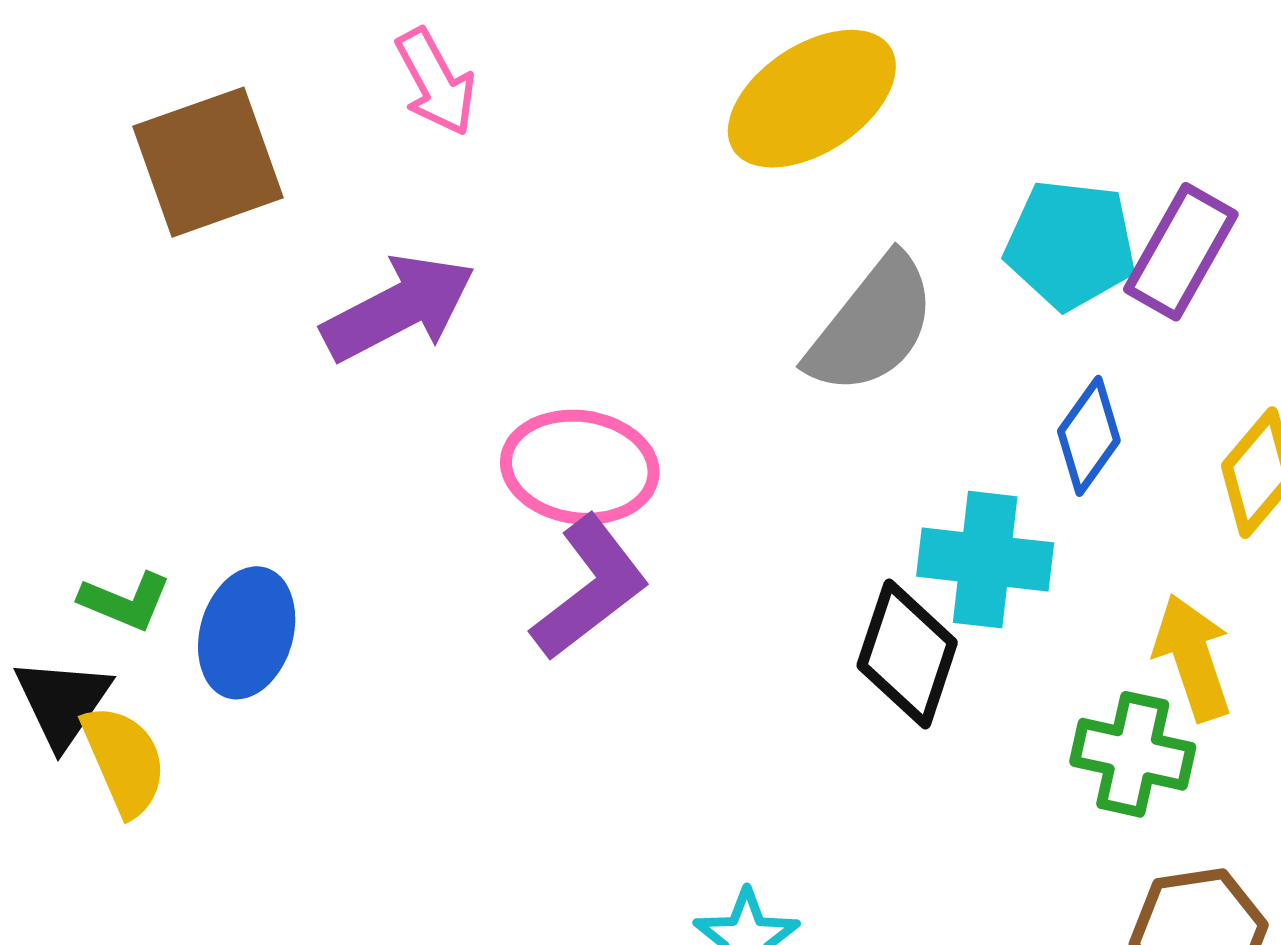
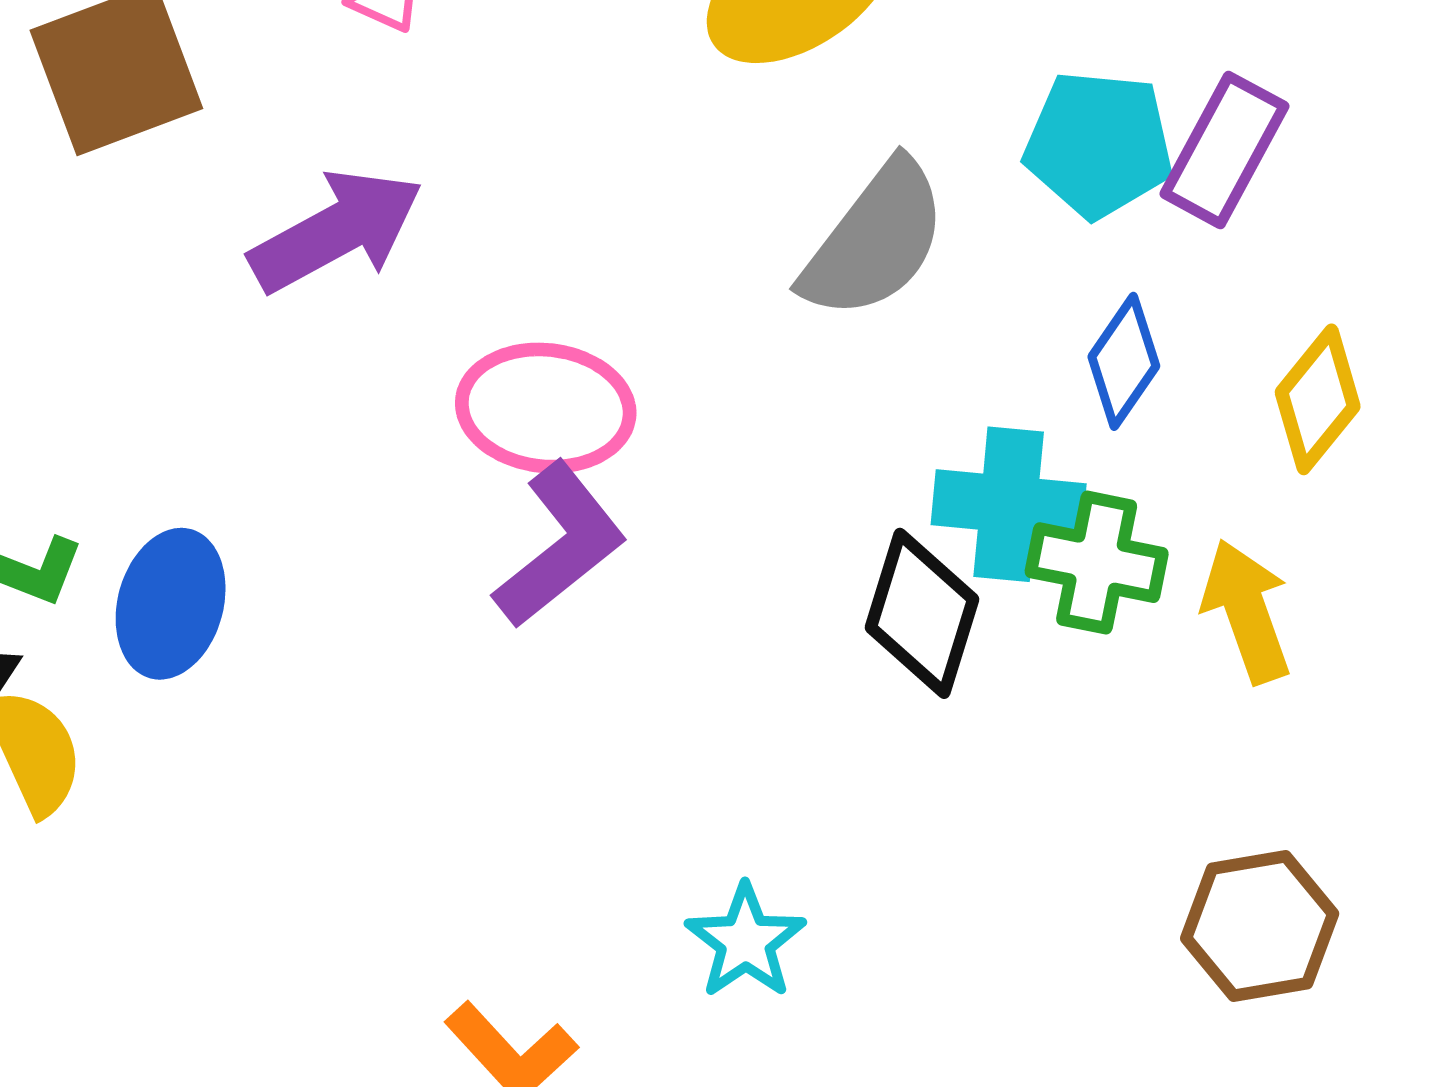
green cross: (1133, 754) -> (1097, 563), moved

